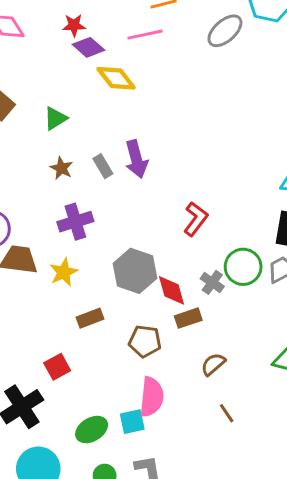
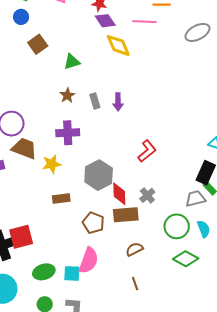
purple arrow: (136, 159) -> (118, 102), size x0.7
green circle: (243, 267) -> (177, 226), moved
brown rectangle: (188, 318) -> (126, 215), size x1.4
red square: (57, 367) -> (21, 237), moved, size x1.4

